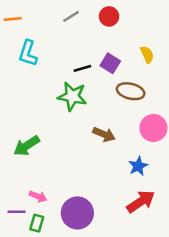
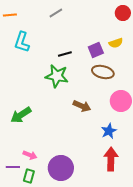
red circle: (109, 16) -> (123, 13), moved
yellow semicircle: (147, 54) -> (116, 43), turned 96
purple square: (110, 63) -> (96, 50), moved, turned 35
red arrow: (141, 202) -> (111, 159), turned -55

